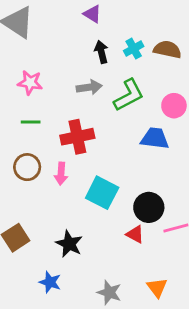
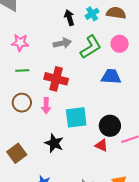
pink circle: (174, 106) -> (120, 44), moved
red cross: (77, 137) -> (56, 79), turned 30
cyan square: (102, 193) -> (76, 117), turned -30
black star: (69, 244) -> (54, 143), moved

